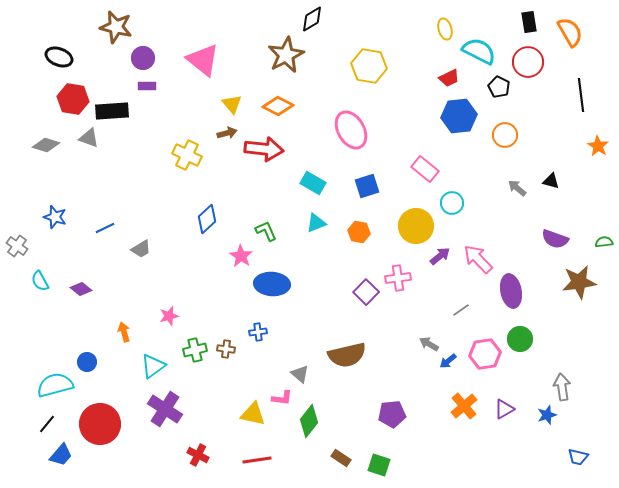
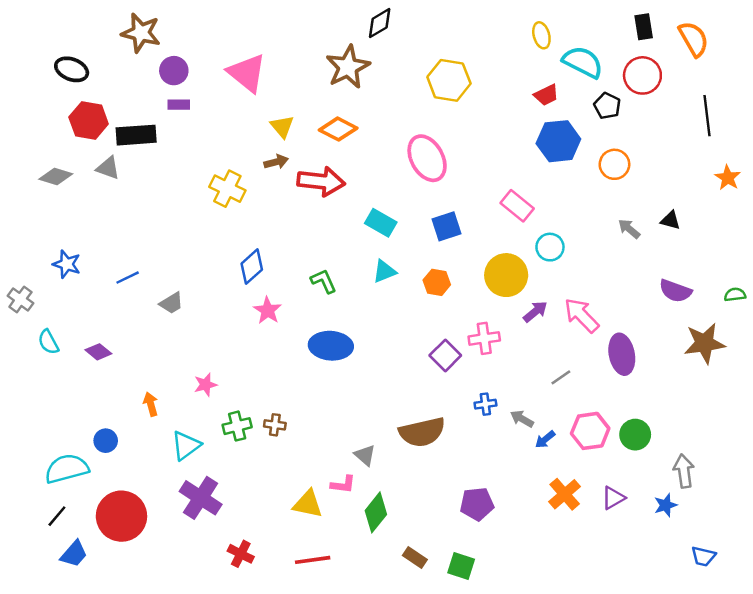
pink star: (241, 256) -> (268, 310), moved
blue cross: (258, 332) -> (485, 404), moved
green circle: (520, 339) -> (635, 435), moved

